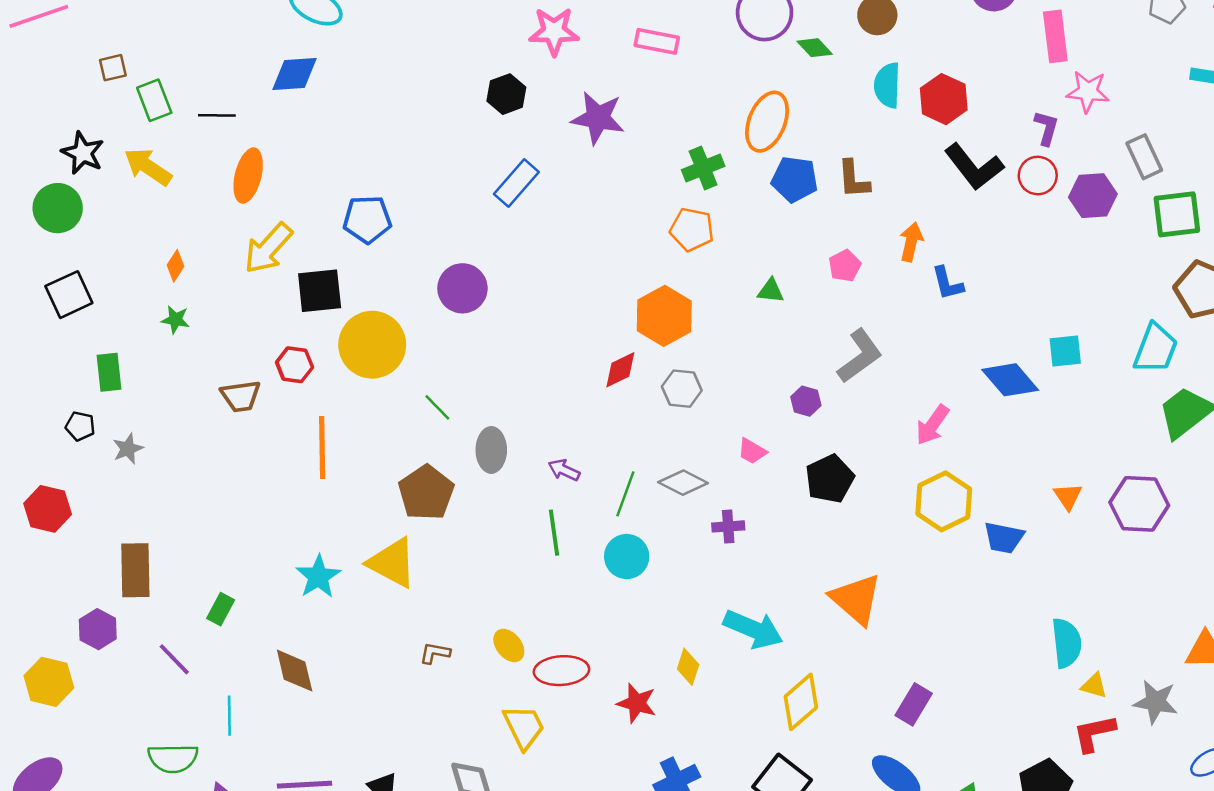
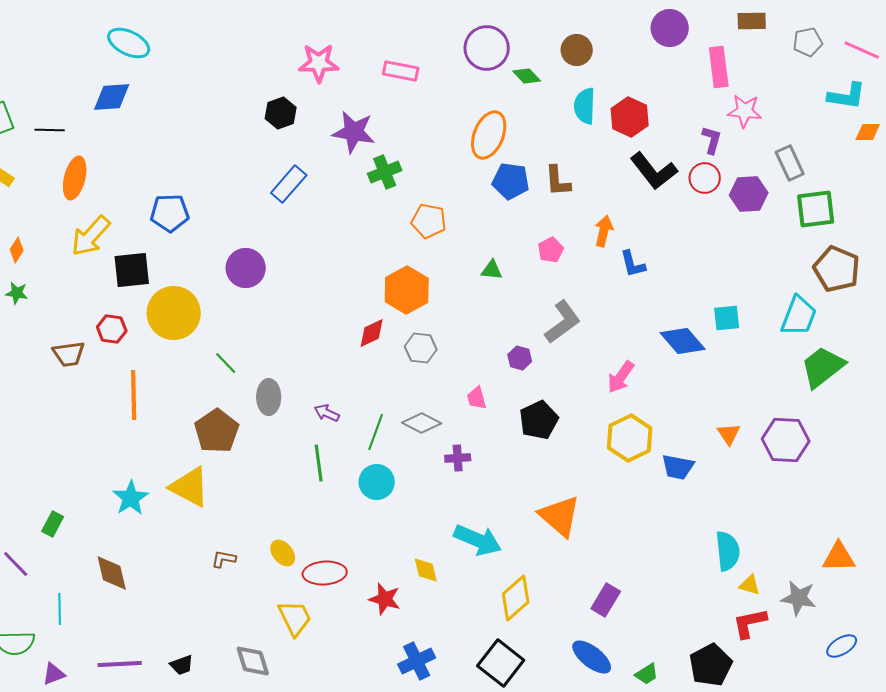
green cross: (703, 168) -> (385, 172), moved
pink trapezoid: (752, 451) -> (477, 398), turned 45
yellow diamond: (688, 667) -> (426, 570), turned -32

